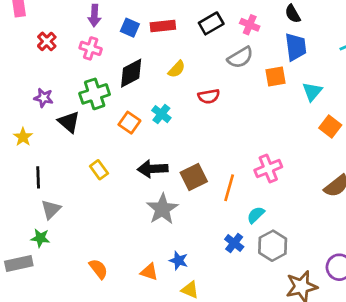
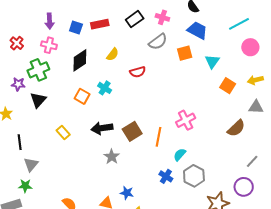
blue trapezoid: (296, 47) -> (197, 30), turned -50
green cross: (95, 94) -> (38, 70), moved
black triangle: (69, 122) -> (38, 100), turned 36
gray star: (162, 209) -> (112, 157), size x0.7

